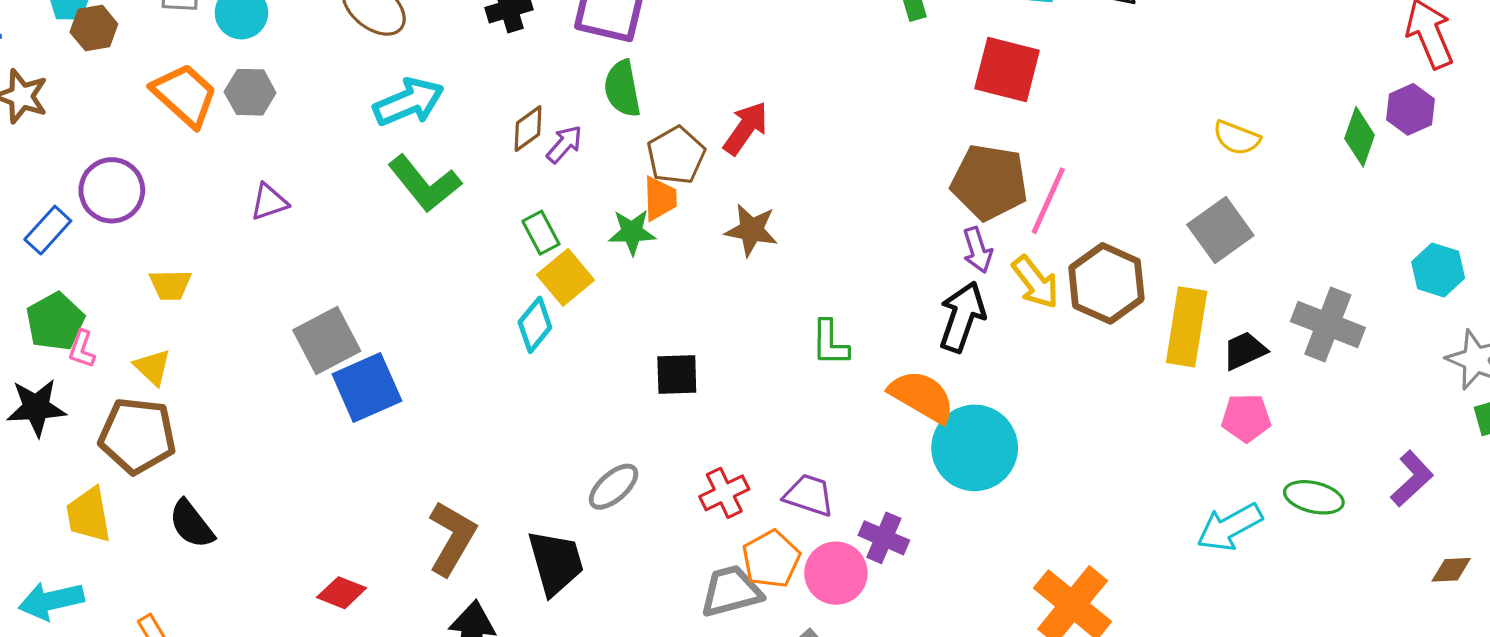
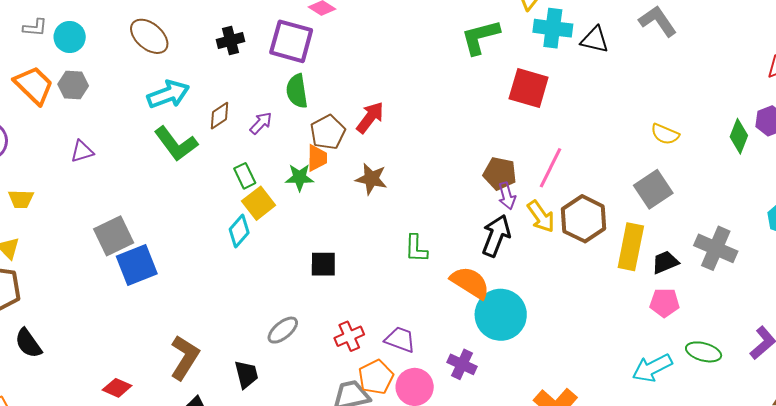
brown diamond: (528, 129) -> (219, 116), moved
brown pentagon: (989, 182) -> (500, 174), moved, size x0.7
purple cross: (884, 538) -> (462, 364), moved
black trapezoid: (556, 562) -> (246, 374), size x0.7

